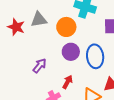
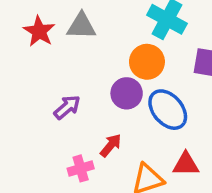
orange circle: (66, 27) -> (147, 62), moved
blue ellipse: (95, 56) -> (168, 110), turned -45

